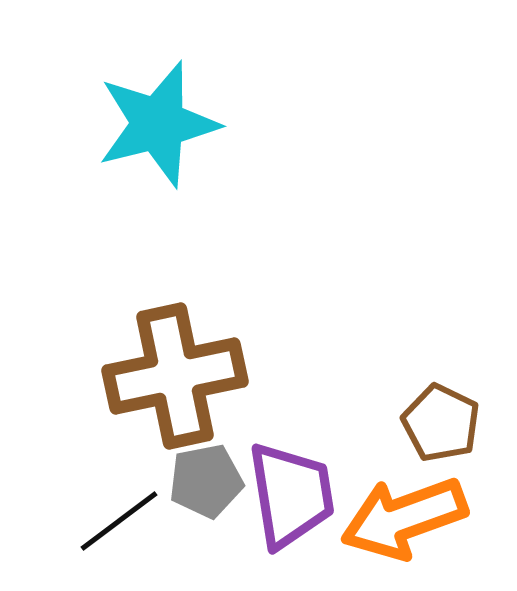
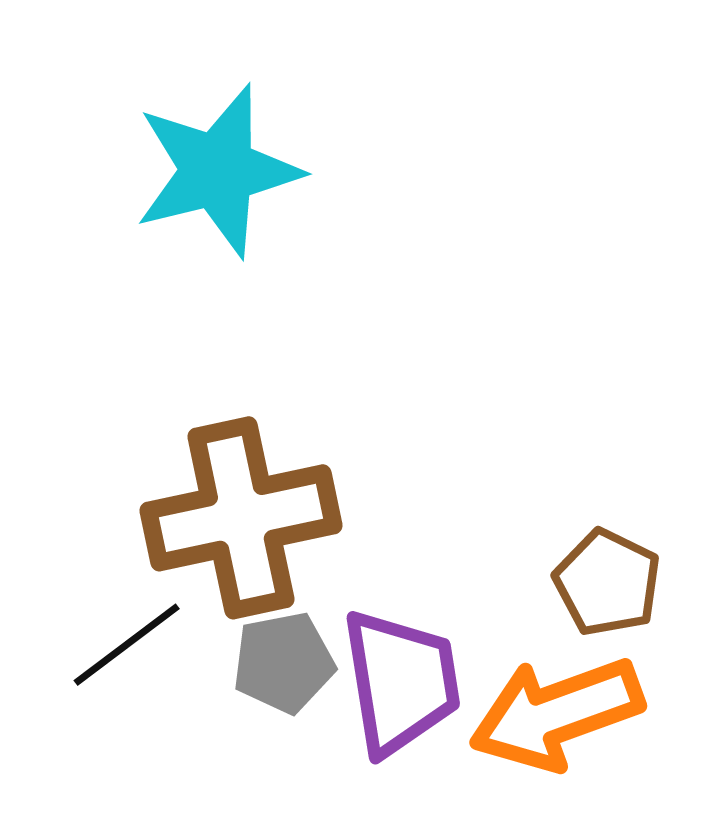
black line: (119, 521) -> (127, 645), moved

